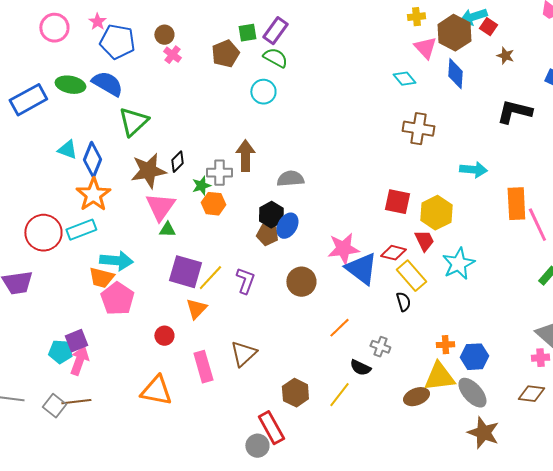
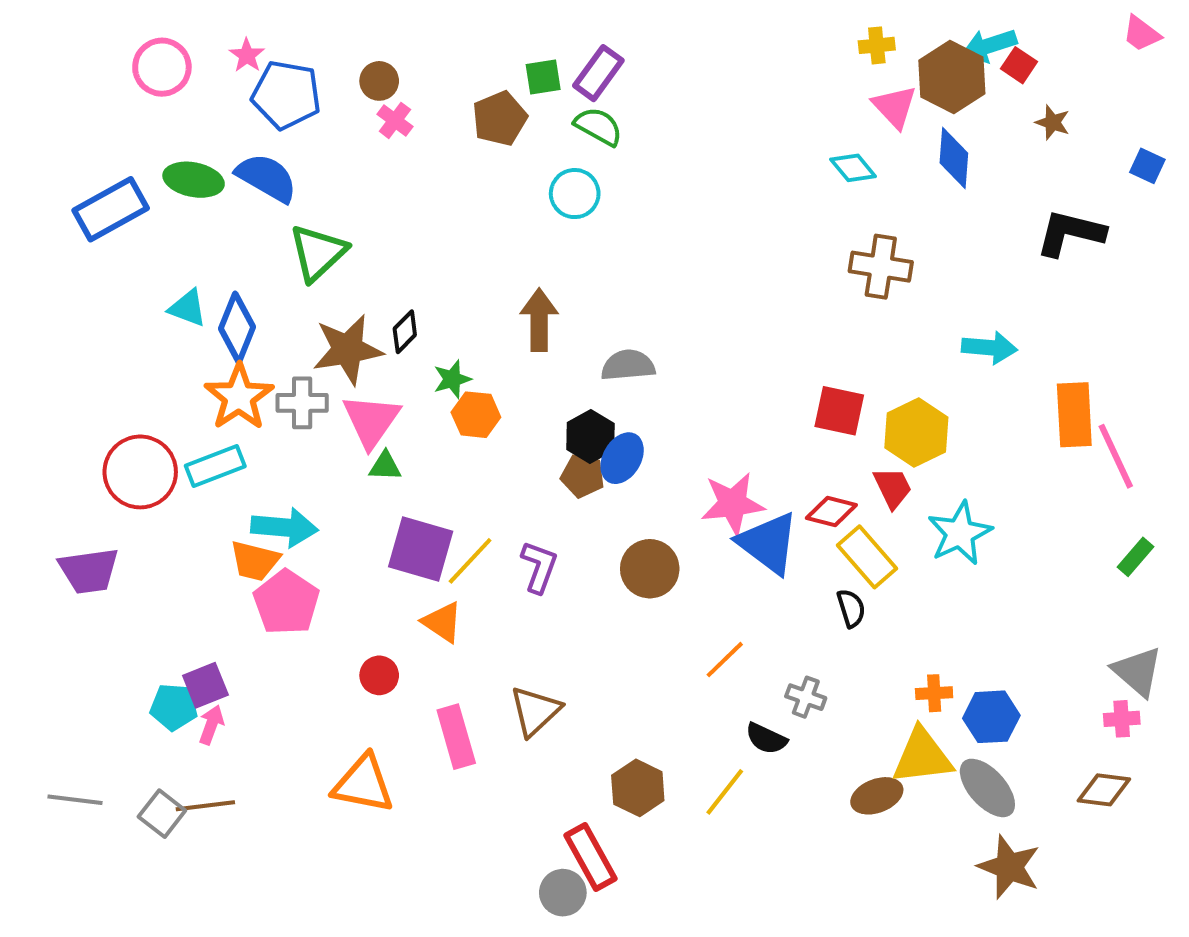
gray cross: (219, 173) -> (302, 403), moved
orange triangle: (196, 309) -> (442, 622), turned -40
pink arrow: (79, 361) -> (211, 725), size x0.7

